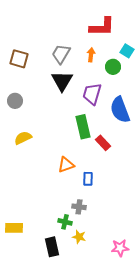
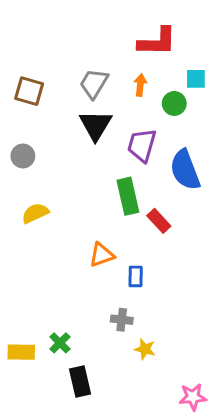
cyan square: (127, 51) -> (196, 79), turned -32
green cross: (65, 222) -> (60, 343), moved, turned 32
yellow star: (79, 237) -> (145, 349), moved
pink star: (120, 248) -> (193, 397), moved

